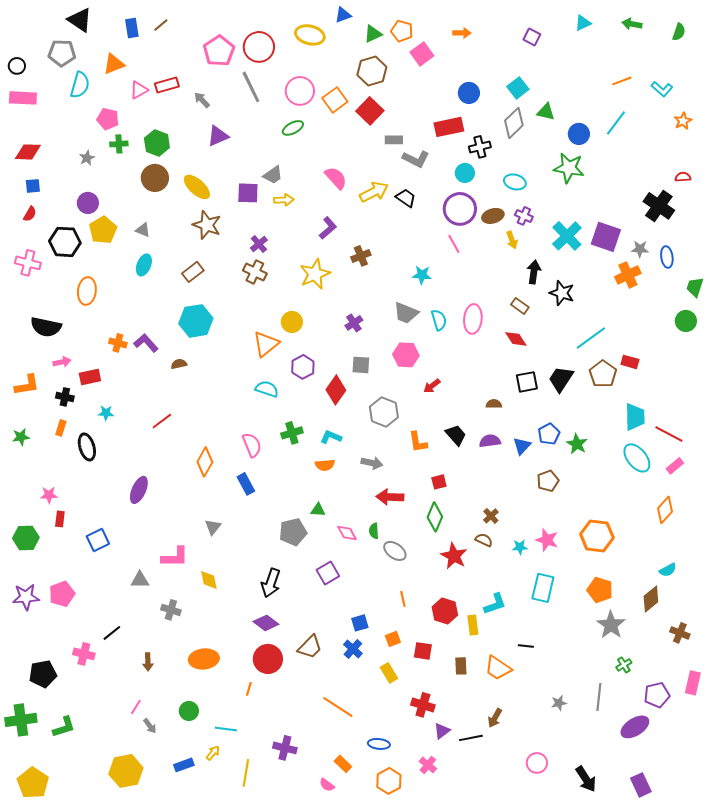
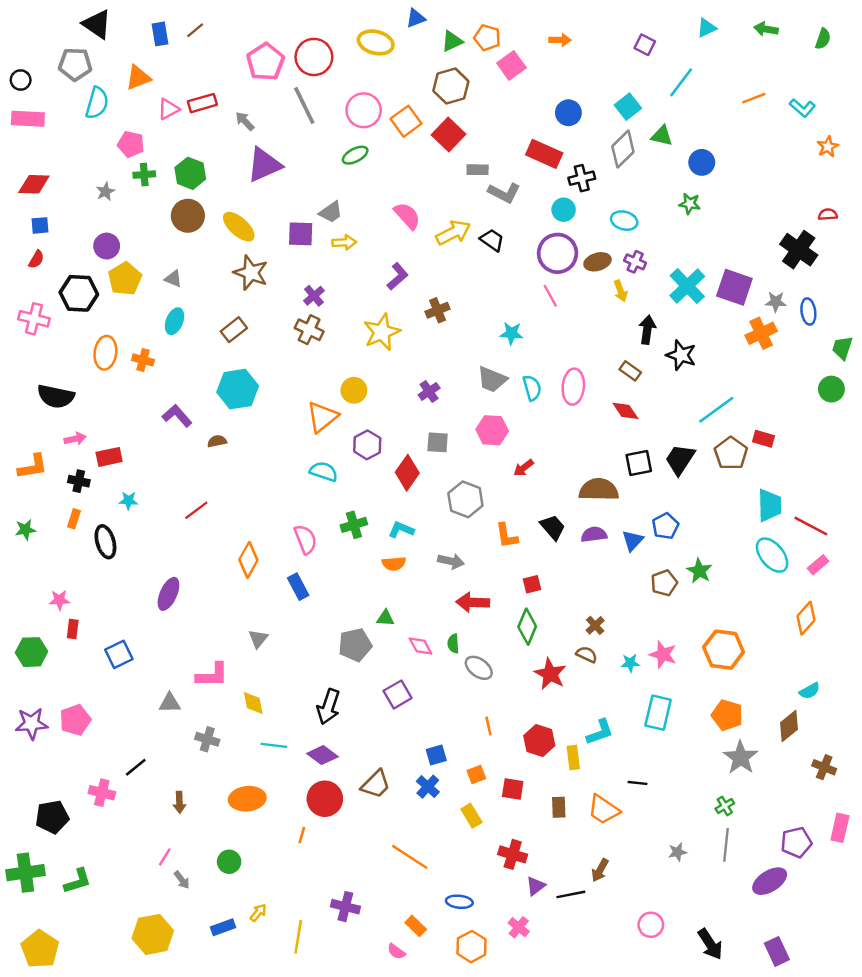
cyan line: (616, 123) -> (681, 82), moved
red rectangle: (449, 127) -> (544, 154), turned 36
purple triangle: (218, 136) -> (264, 165), size x1.4
green star: (569, 168) -> (690, 204), size x0.6
orange cross: (118, 343) -> (143, 360), moved
brown semicircle: (494, 404) -> (599, 490), size x2.0
green star: (577, 444) -> (699, 571), moved
green cross: (624, 665) -> (725, 806), moved
cyan line: (226, 729) -> (274, 745), moved

